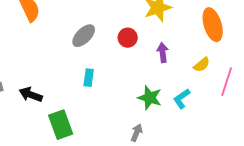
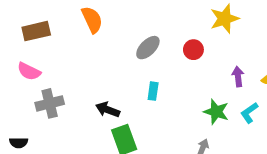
purple arrow: (163, 53) -> (238, 77), moved
black arrow: (31, 95) -> (108, 110), moved

